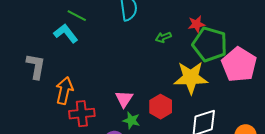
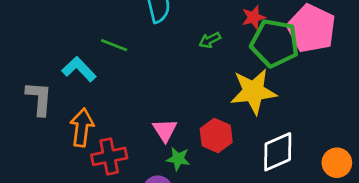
green line: (77, 16) -> (114, 45), moved
cyan L-shape: (66, 33) -> (79, 69), moved
pink pentagon: (239, 65) -> (311, 28), moved

